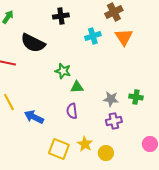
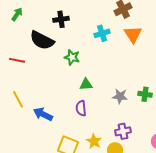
black cross: (61, 16) -> (61, 19), moved
green star: (63, 71) -> (72, 57), moved
purple cross: (114, 121) -> (123, 131), moved

